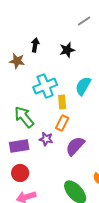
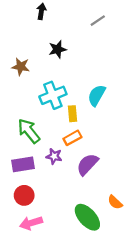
black arrow: (35, 45) -> (41, 11), moved
black star: (67, 50) -> (58, 49), moved
orange rectangle: (62, 123) -> (72, 138), turned 35

